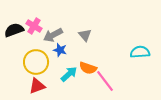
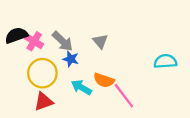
pink cross: (34, 26) -> (34, 41), moved
gray arrow: (53, 35) -> (62, 41), turned -108
cyan arrow: (69, 74) -> (81, 87), turned -108

